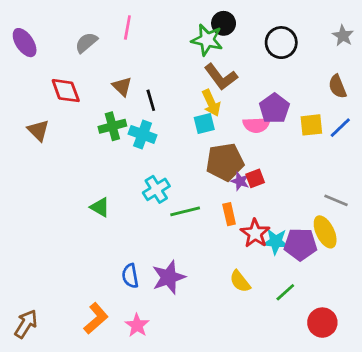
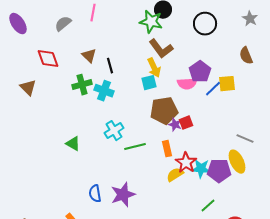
blue line: (340, 128) -> (213, 89), moved
yellow semicircle: (240, 281) -> (175, 175), moved, turned 96

